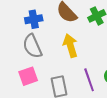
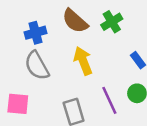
pink square: (28, 76) -> (18, 104), moved, turned 30

